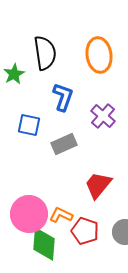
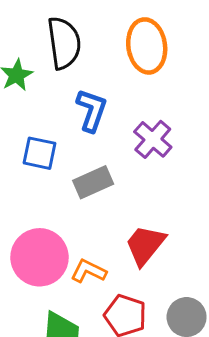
pink circle: (29, 214) -> (40, 257), moved
orange L-shape: (61, 215) -> (89, 271), moved

